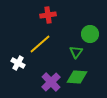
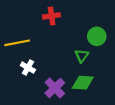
yellow line: (40, 44) -> (17, 43), moved, turned 30
white cross: (18, 63) -> (28, 68), moved

